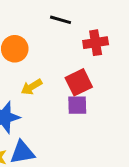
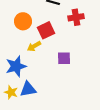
red square: (79, 82) -> (46, 30), moved

